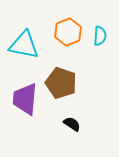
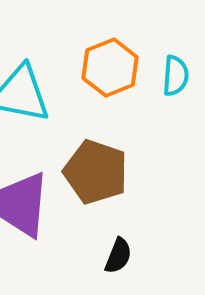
black semicircle: (72, 124) -> (118, 256), turned 78

